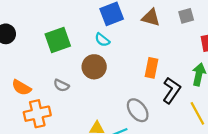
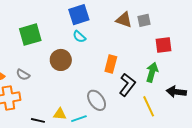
brown triangle: (151, 18) -> (124, 20), moved
cyan semicircle: (102, 40) -> (79, 37), moved
gray semicircle: (61, 85) -> (23, 75), moved

